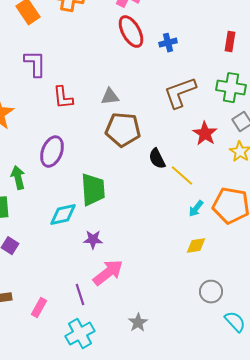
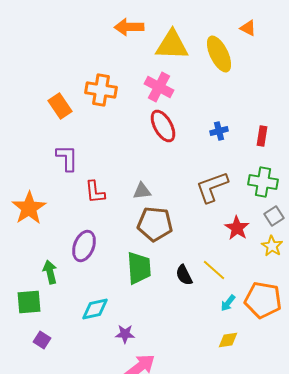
blue cross: (168, 43) -> (219, 131), moved
black semicircle: (157, 159) -> (184, 275), moved
green trapezoid: (93, 190) -> (139, 268), moved

